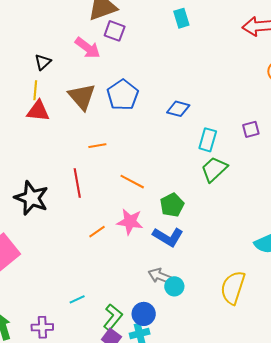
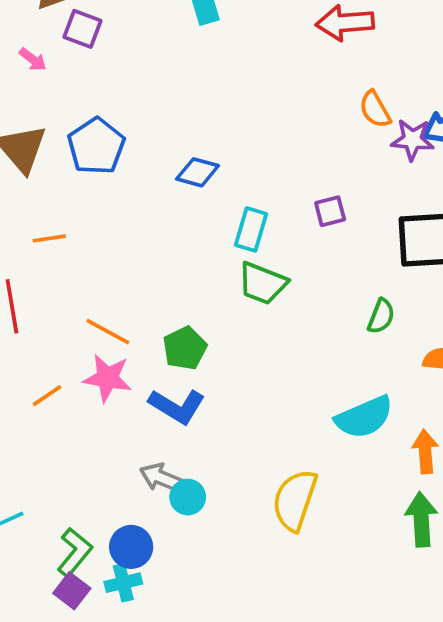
pink arrow: (88, 48) -> (33, 59), size x0.6
green trapezoid: (214, 169) -> (262, 283), turned -116
orange line: (132, 182) -> (108, 332), moved

